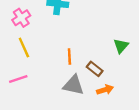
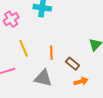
yellow line: (24, 48) -> (24, 48), moved
gray triangle: (73, 85) -> (43, 78), moved

